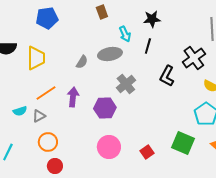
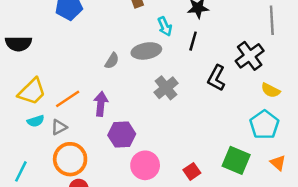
yellow trapezoid: (36, 58) -> (32, 92), moved, turned 45
purple hexagon: (105, 108) -> (122, 135), moved
orange circle: (48, 142) -> (70, 159), size x1.4

